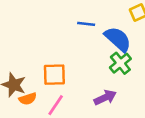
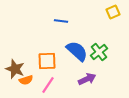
blue line: (86, 24) -> (61, 21), moved
blue semicircle: (118, 39) -> (77, 51), moved

